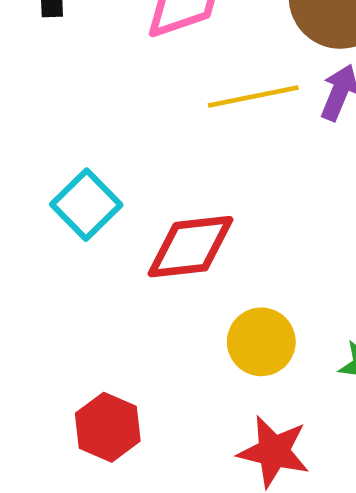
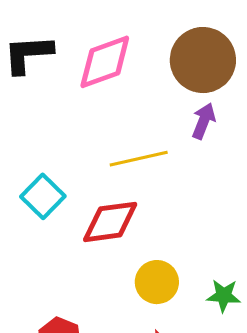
yellow line: (253, 96) -> (139, 159), moved

